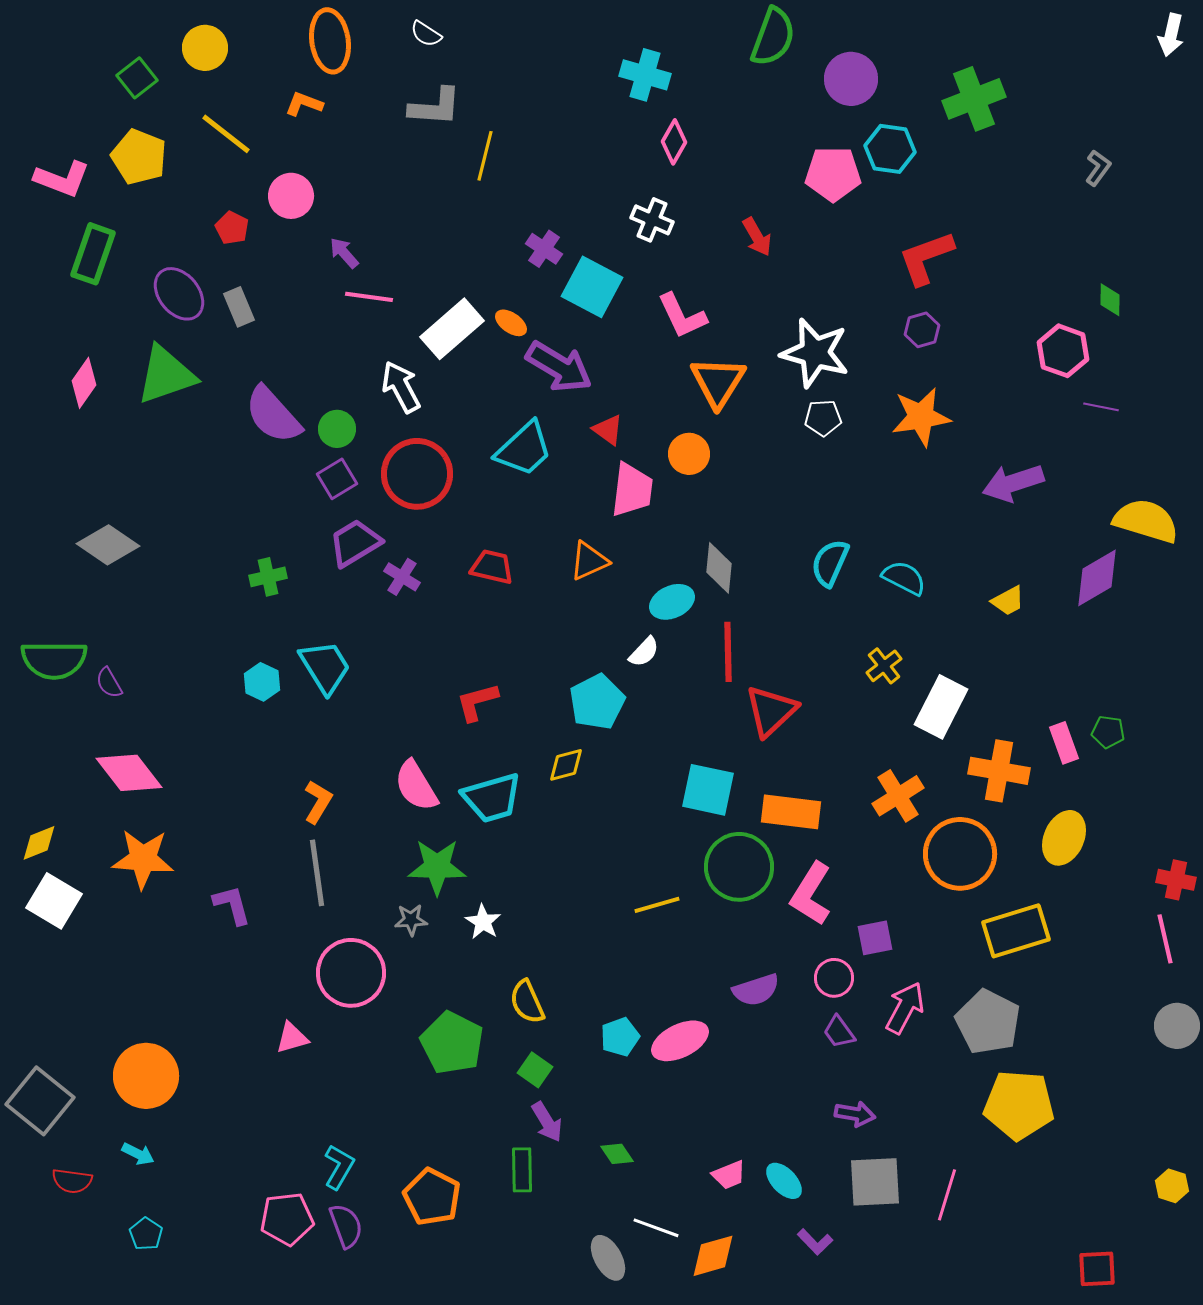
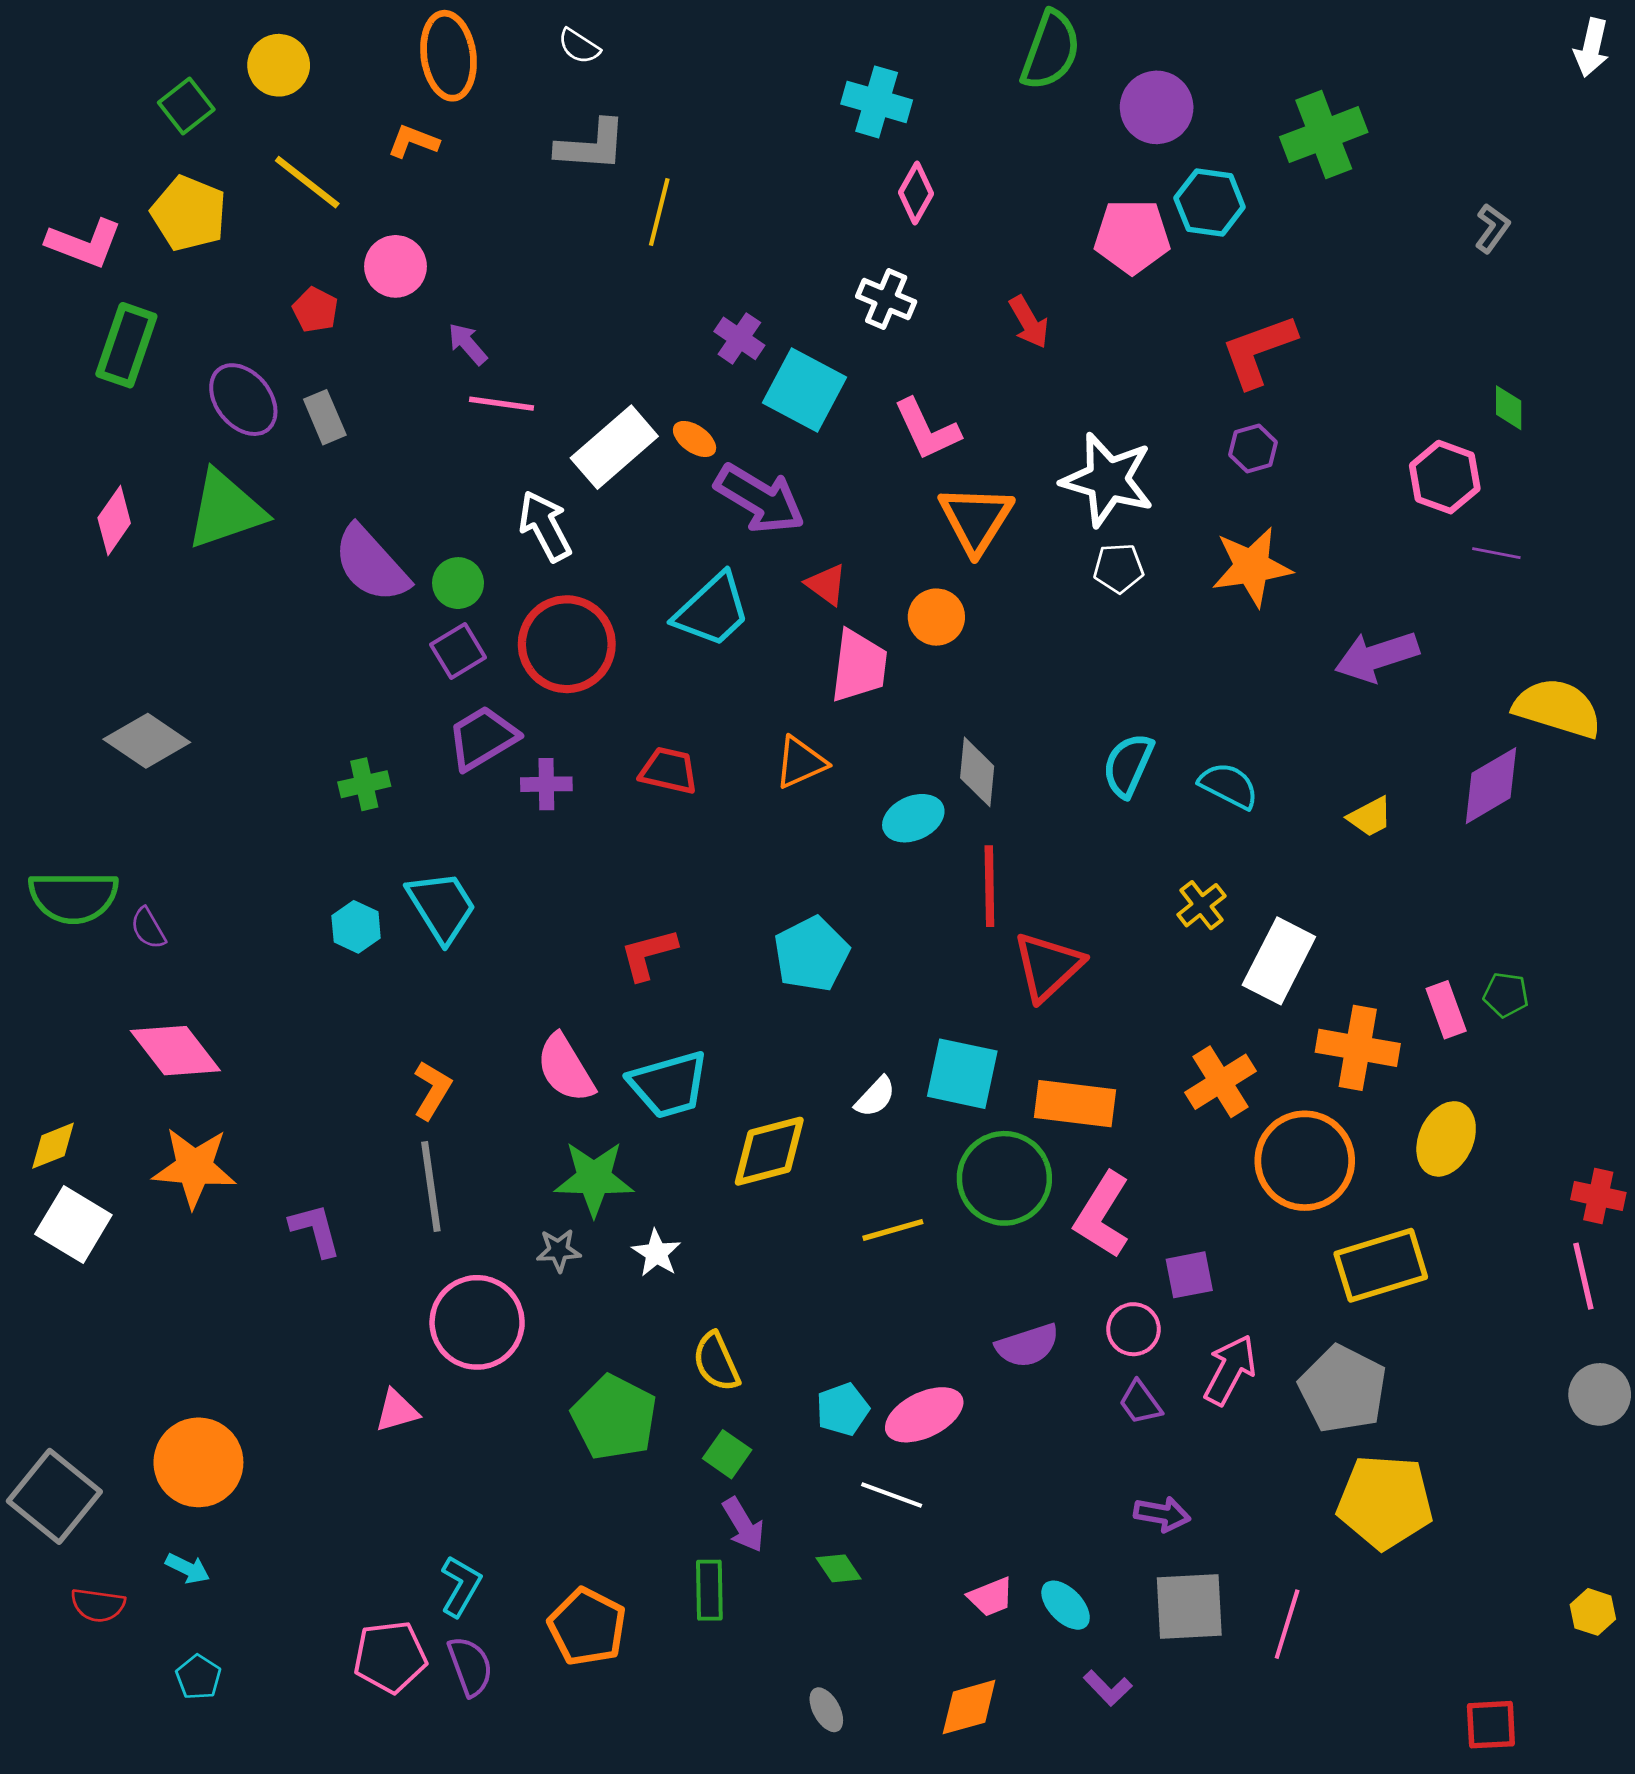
purple cross: (402, 577) -> (546, 784), turned -33
white semicircle: (644, 652) -> (875, 1097), moved
yellow diamond: (566, 765) -> (769, 1151), moved, size x1.6
white line: (656, 1228) -> (892, 1495), moved
gray ellipse: (608, 1258) -> (826, 1710), size x0.7

